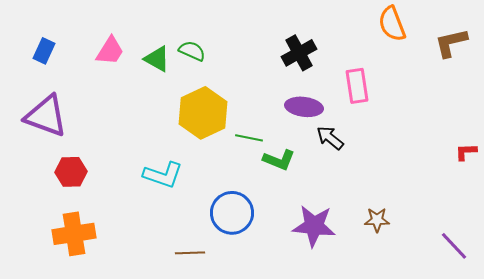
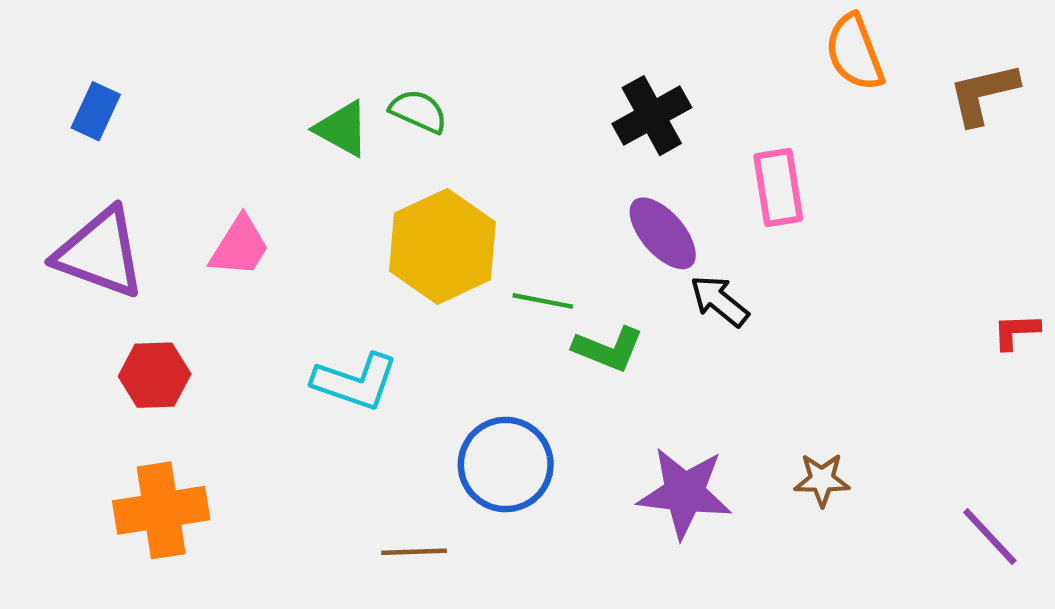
pink trapezoid: (110, 51) -> (240, 246), moved
purple ellipse: (304, 107) -> (663, 233), turned 42

